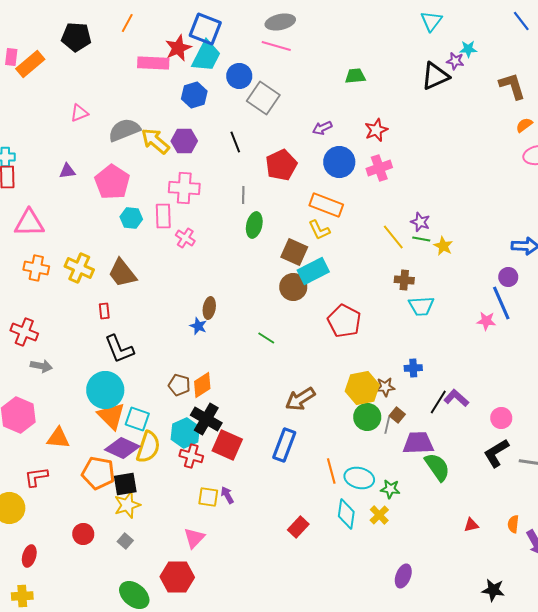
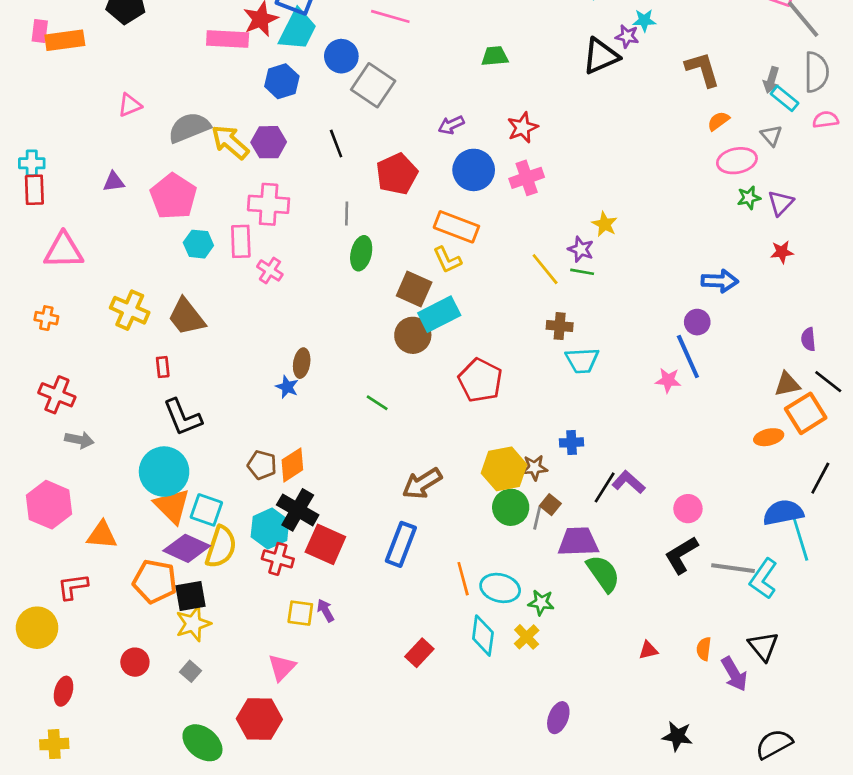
orange rectangle: (30, 64) -> (65, 40), turned 32
yellow star: (443, 246) -> (605, 224), moved
orange cross: (36, 268) -> (46, 318), moved, size x0.7

